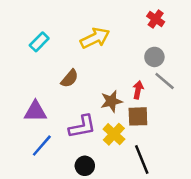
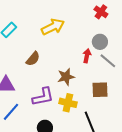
red arrow: (138, 90) -> (87, 56), moved
brown square: (138, 116) -> (100, 90), moved
yellow cross: (114, 134) -> (68, 103), turned -30

